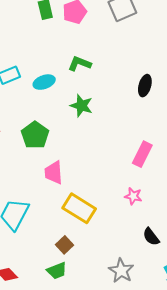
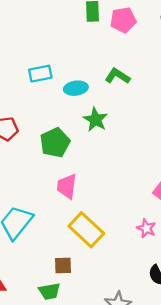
green star: (81, 106) -> (95, 120), moved
brown square: (65, 245) -> (63, 265), turned 30

